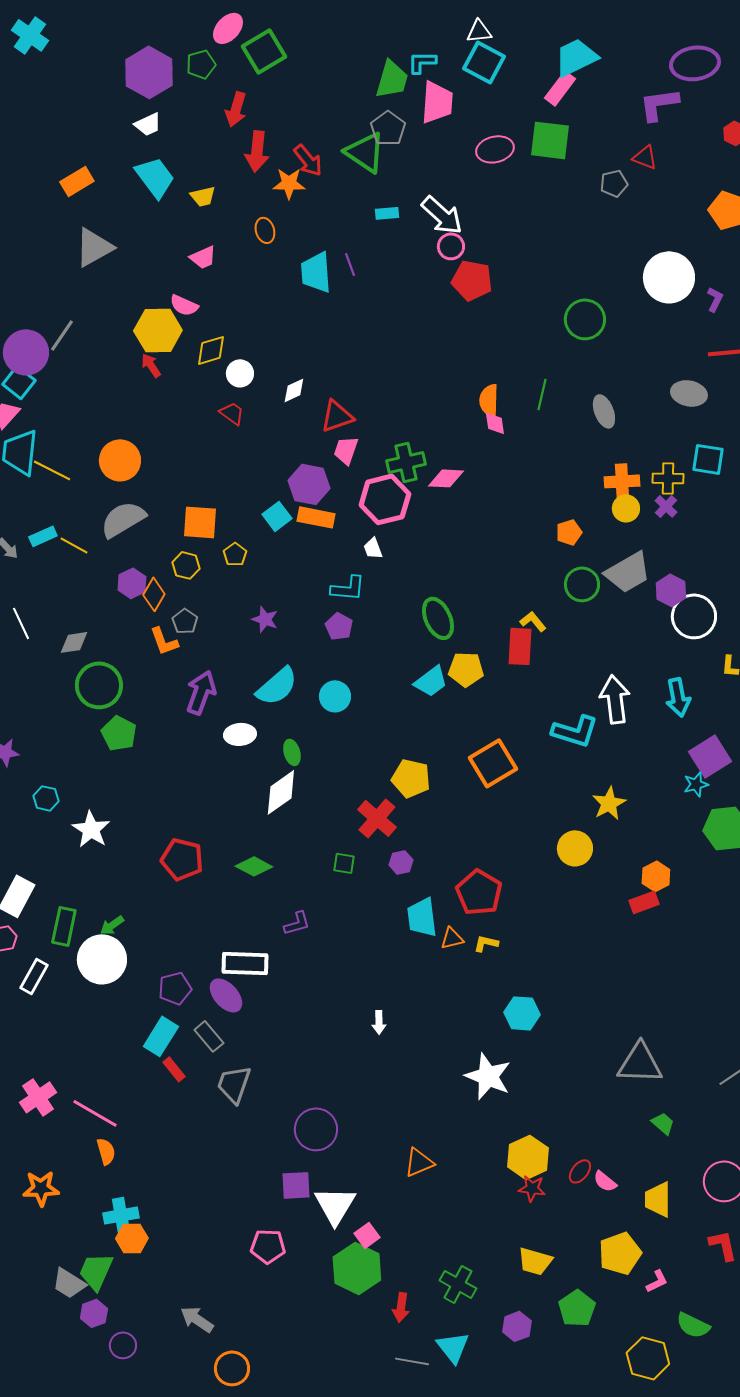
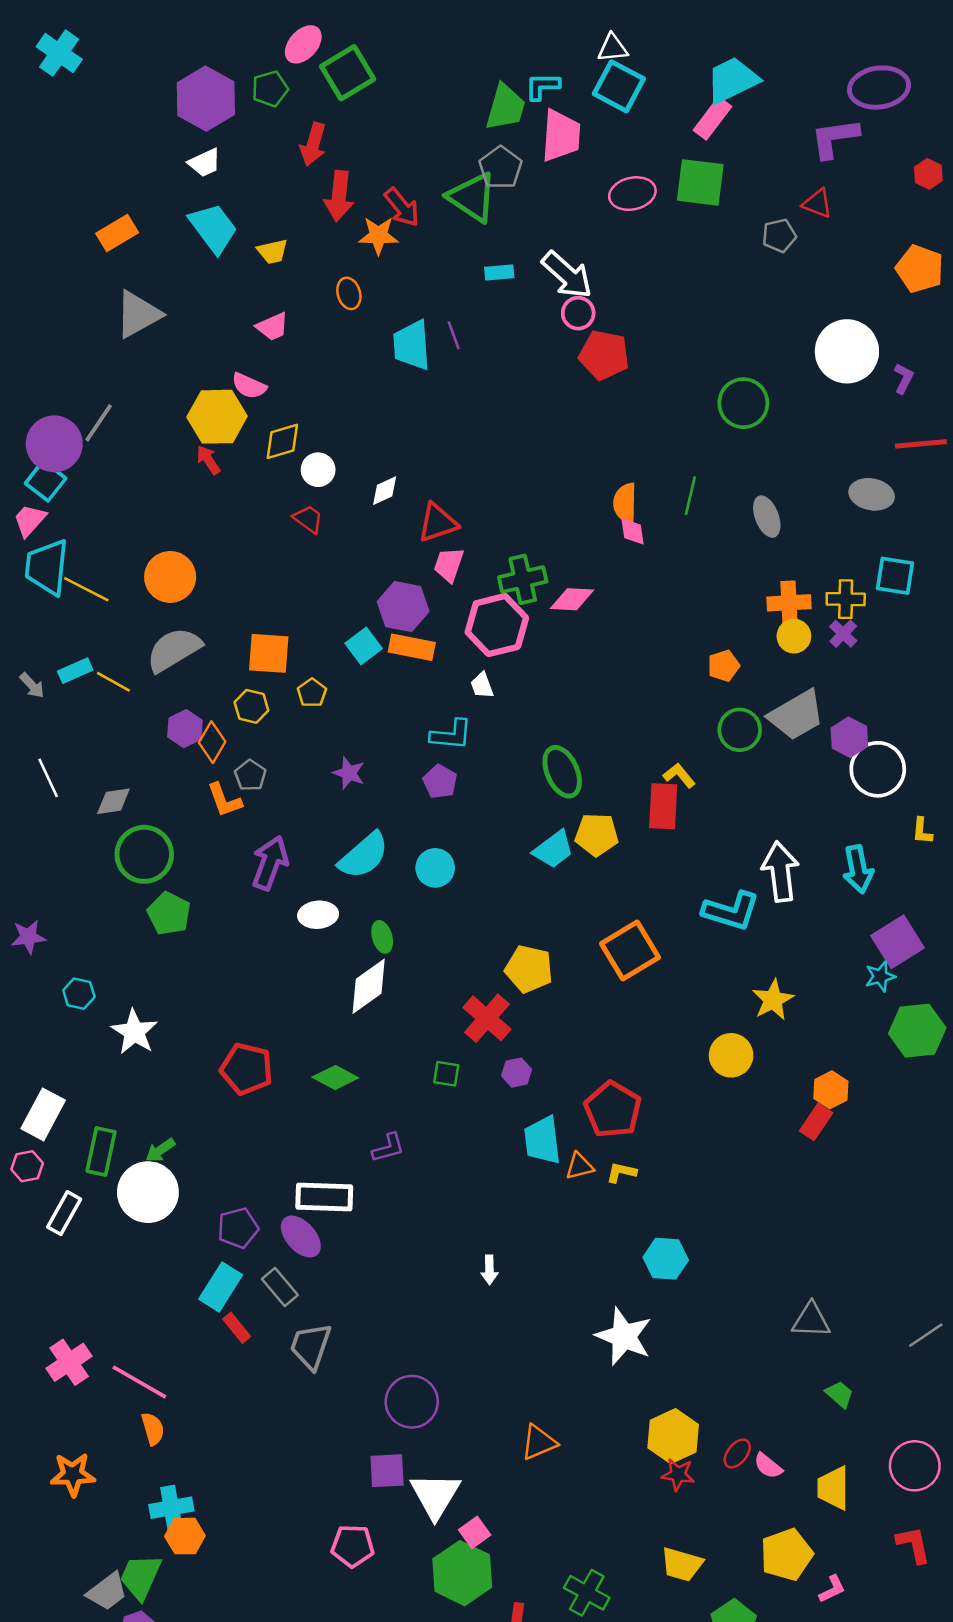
red rectangle: (644, 902) -> (816, 1122), turned -36
gray triangle: (640, 1063) -> (811, 1320), size x0.7
gray trapezoid: (69, 1283) -> (107, 1592), turned -69

